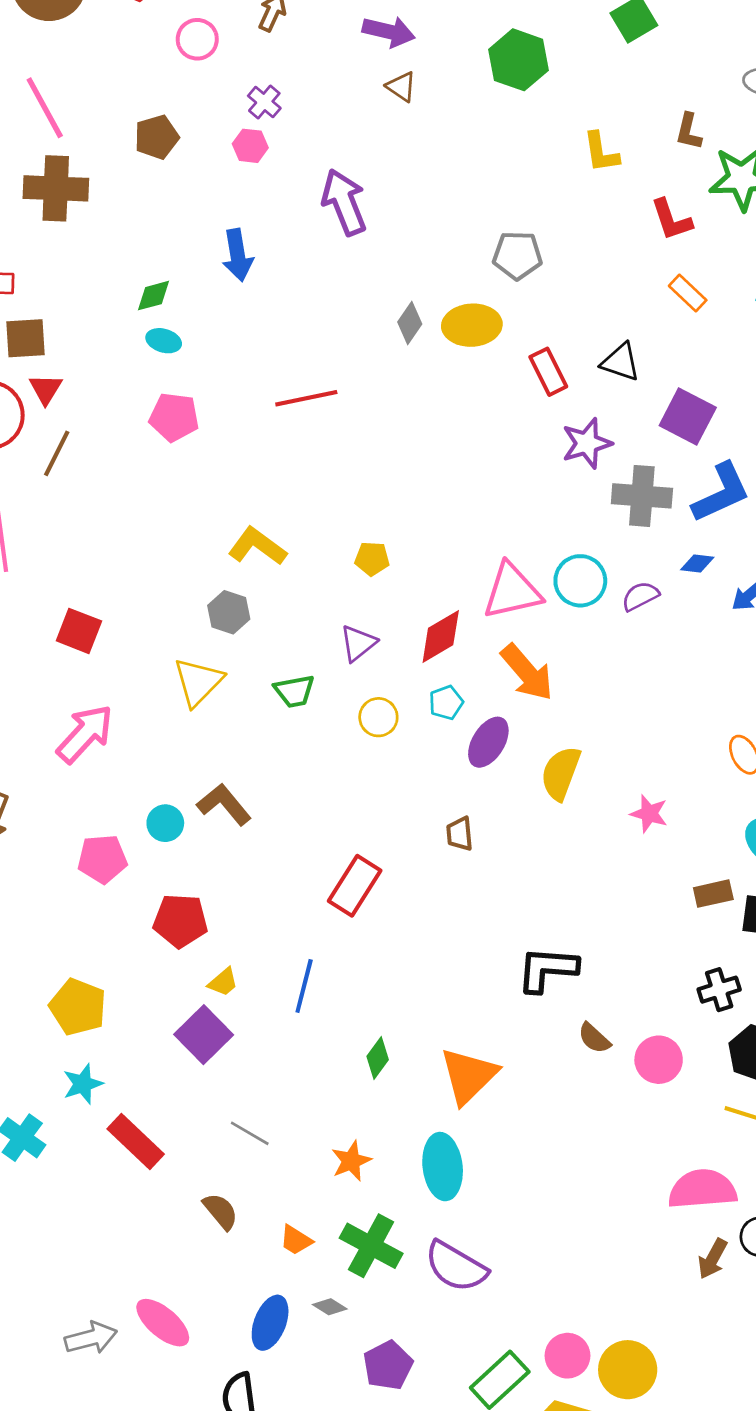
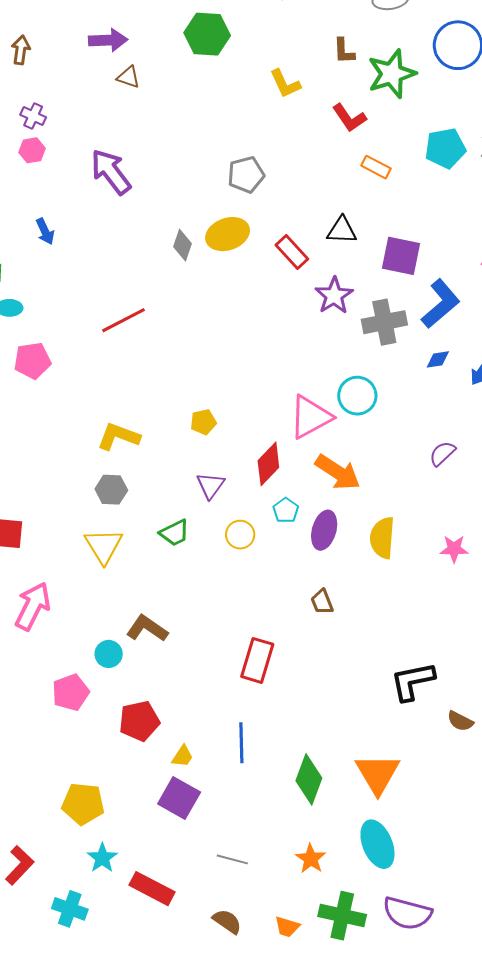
blue arrow: (238, 255) -> (45, 231), size x0.7
purple semicircle: (640, 596) -> (442, 454), moved
green diamond: (378, 1058) -> (309, 779), size x1.6

